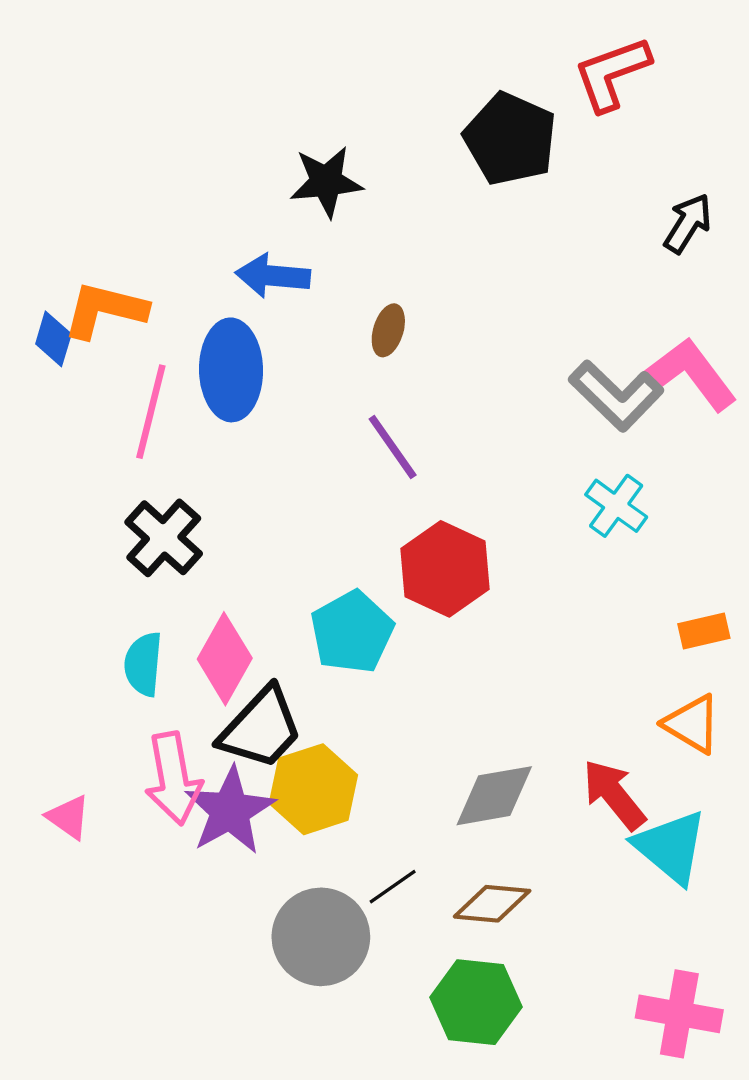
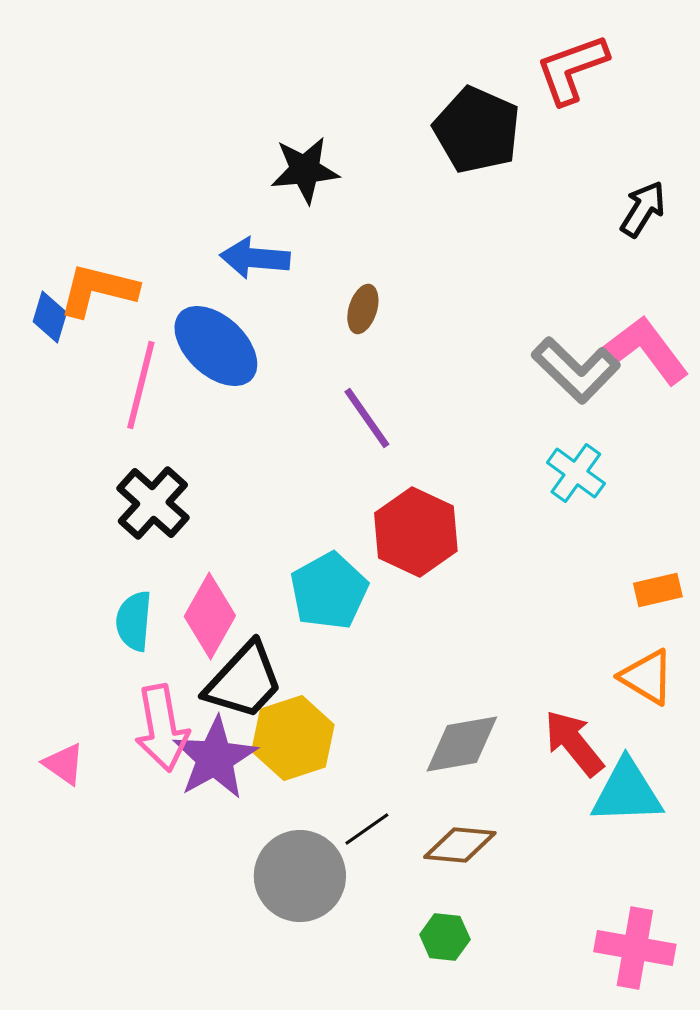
blue ellipse: (231, 370) -> (216, 346), turned -46
cyan triangle: (671, 847) -> (627, 792), turned -42
green hexagon: (476, 1002) -> (445, 937), size x0.6

